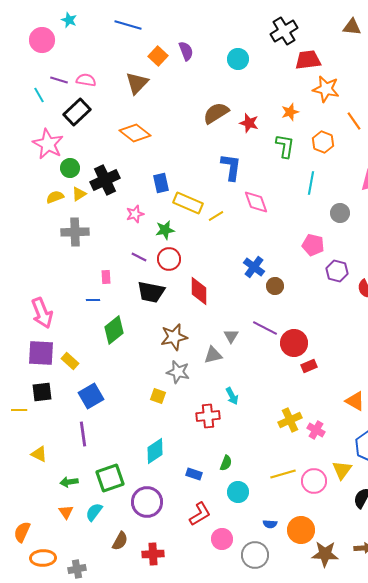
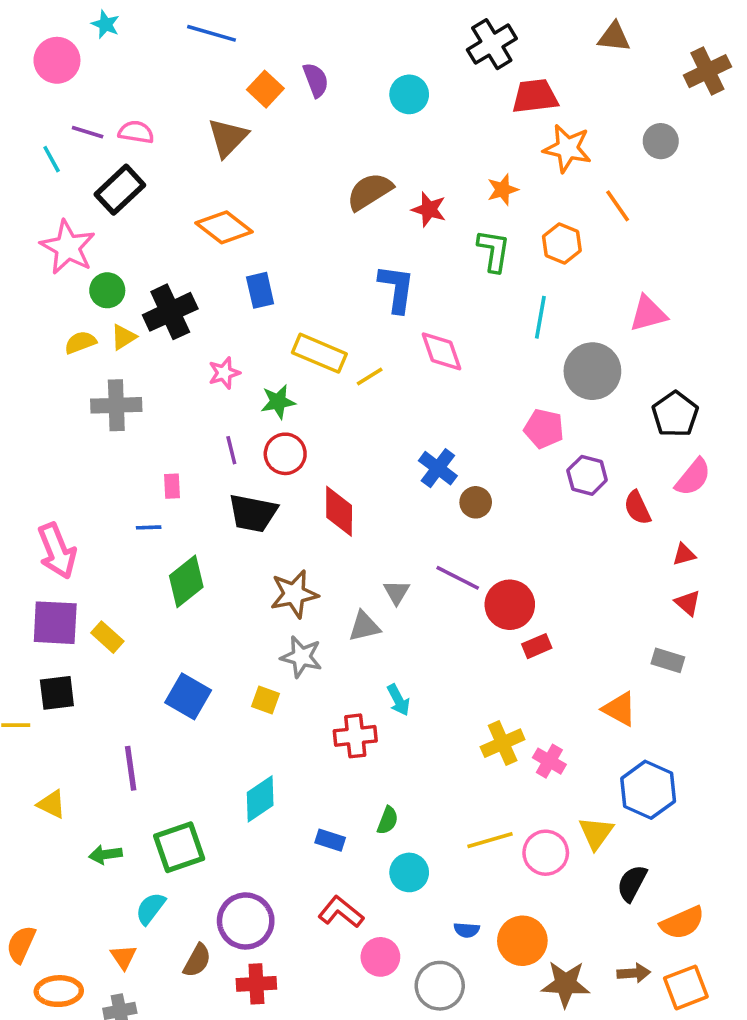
blue rectangle: (161, 183) -> (260, 290), moved
gray circle: (340, 213) -> (592, 371), size x1.6
purple line: (139, 257) -> (231, 450), turned 49
blue square: (91, 396) -> (188, 696), moved, turned -30
purple circle: (147, 502) -> (246, 921), moved
orange triangle: (66, 512) -> (123, 957), moved
red L-shape: (200, 514) -> (341, 912), turned -110

